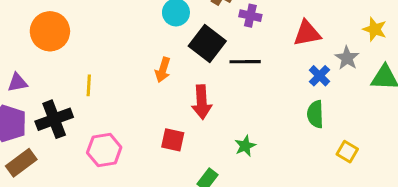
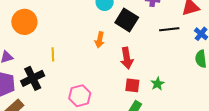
black line: (245, 62) -> (169, 29), moved
red square: (173, 140) -> (132, 85), moved
pink hexagon: (104, 150) -> (80, 96), moved

